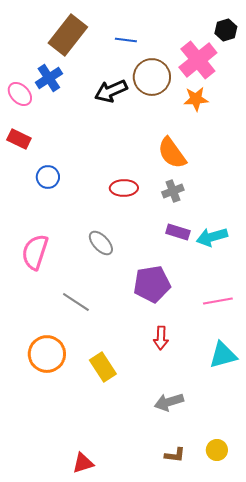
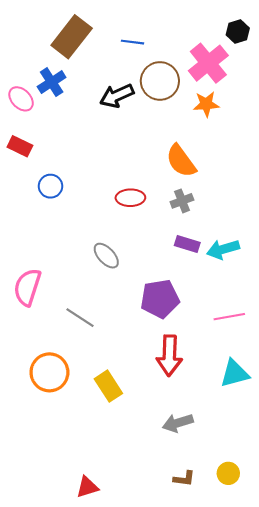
pink semicircle: (35, 252) -> (27, 287), moved
red arrow: (161, 338) -> (169, 356), size x1.6

